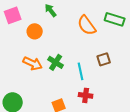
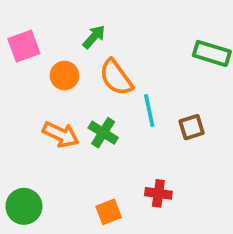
green arrow: (51, 10) -> (94, 37), turned 80
orange semicircle: (87, 25) -> (116, 77), moved
cyan line: (81, 71) -> (149, 111), moved

